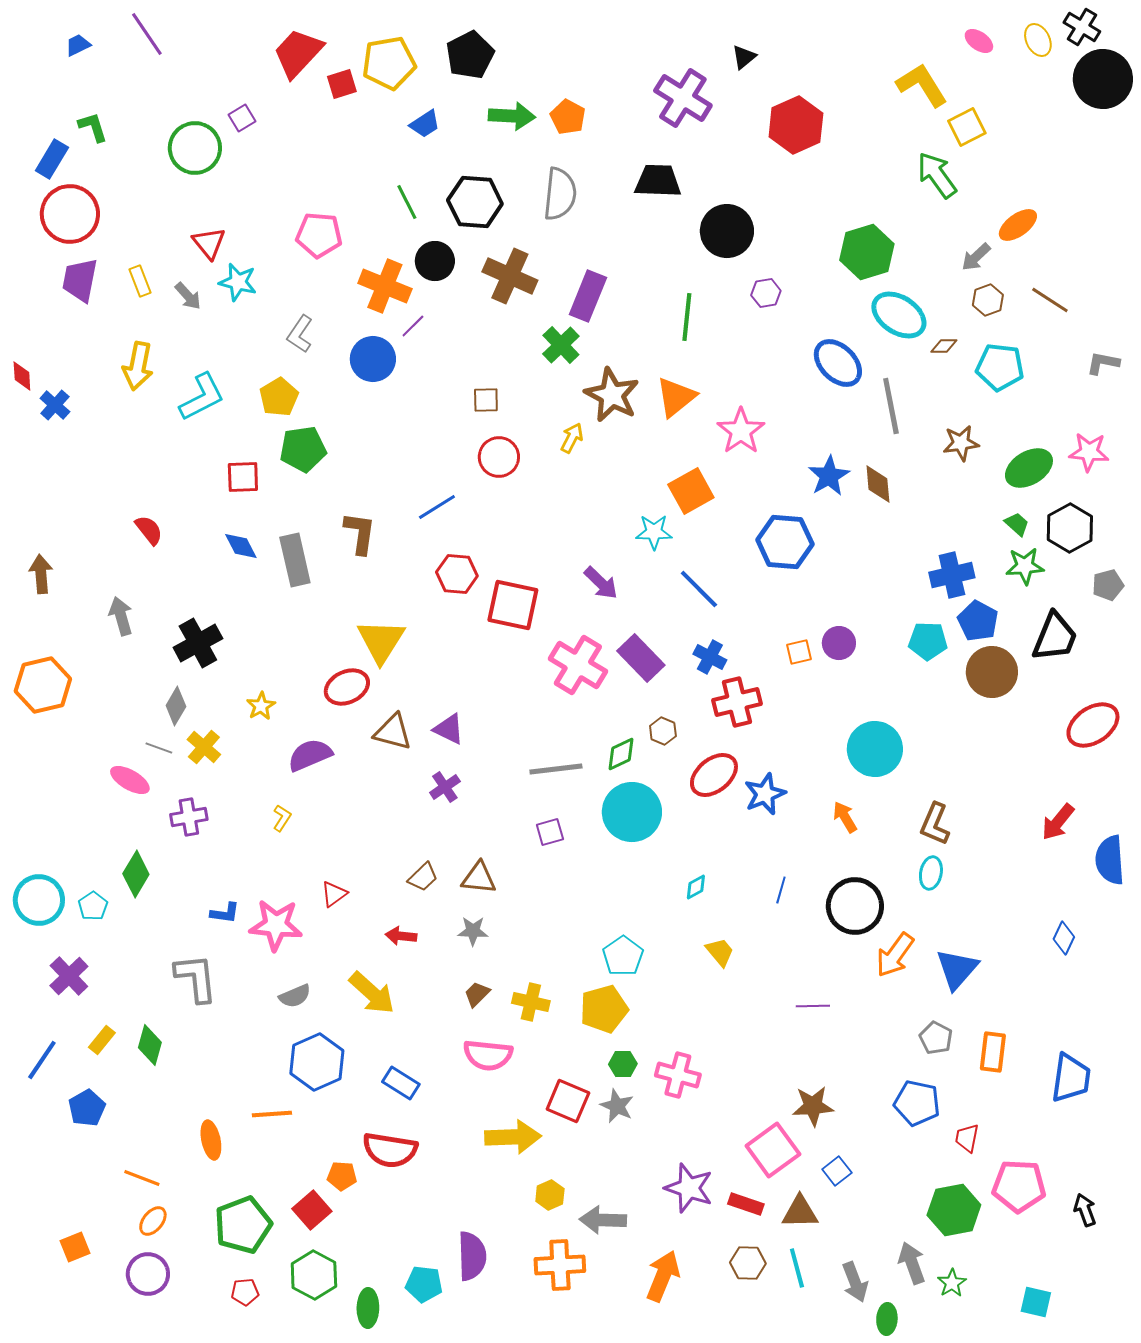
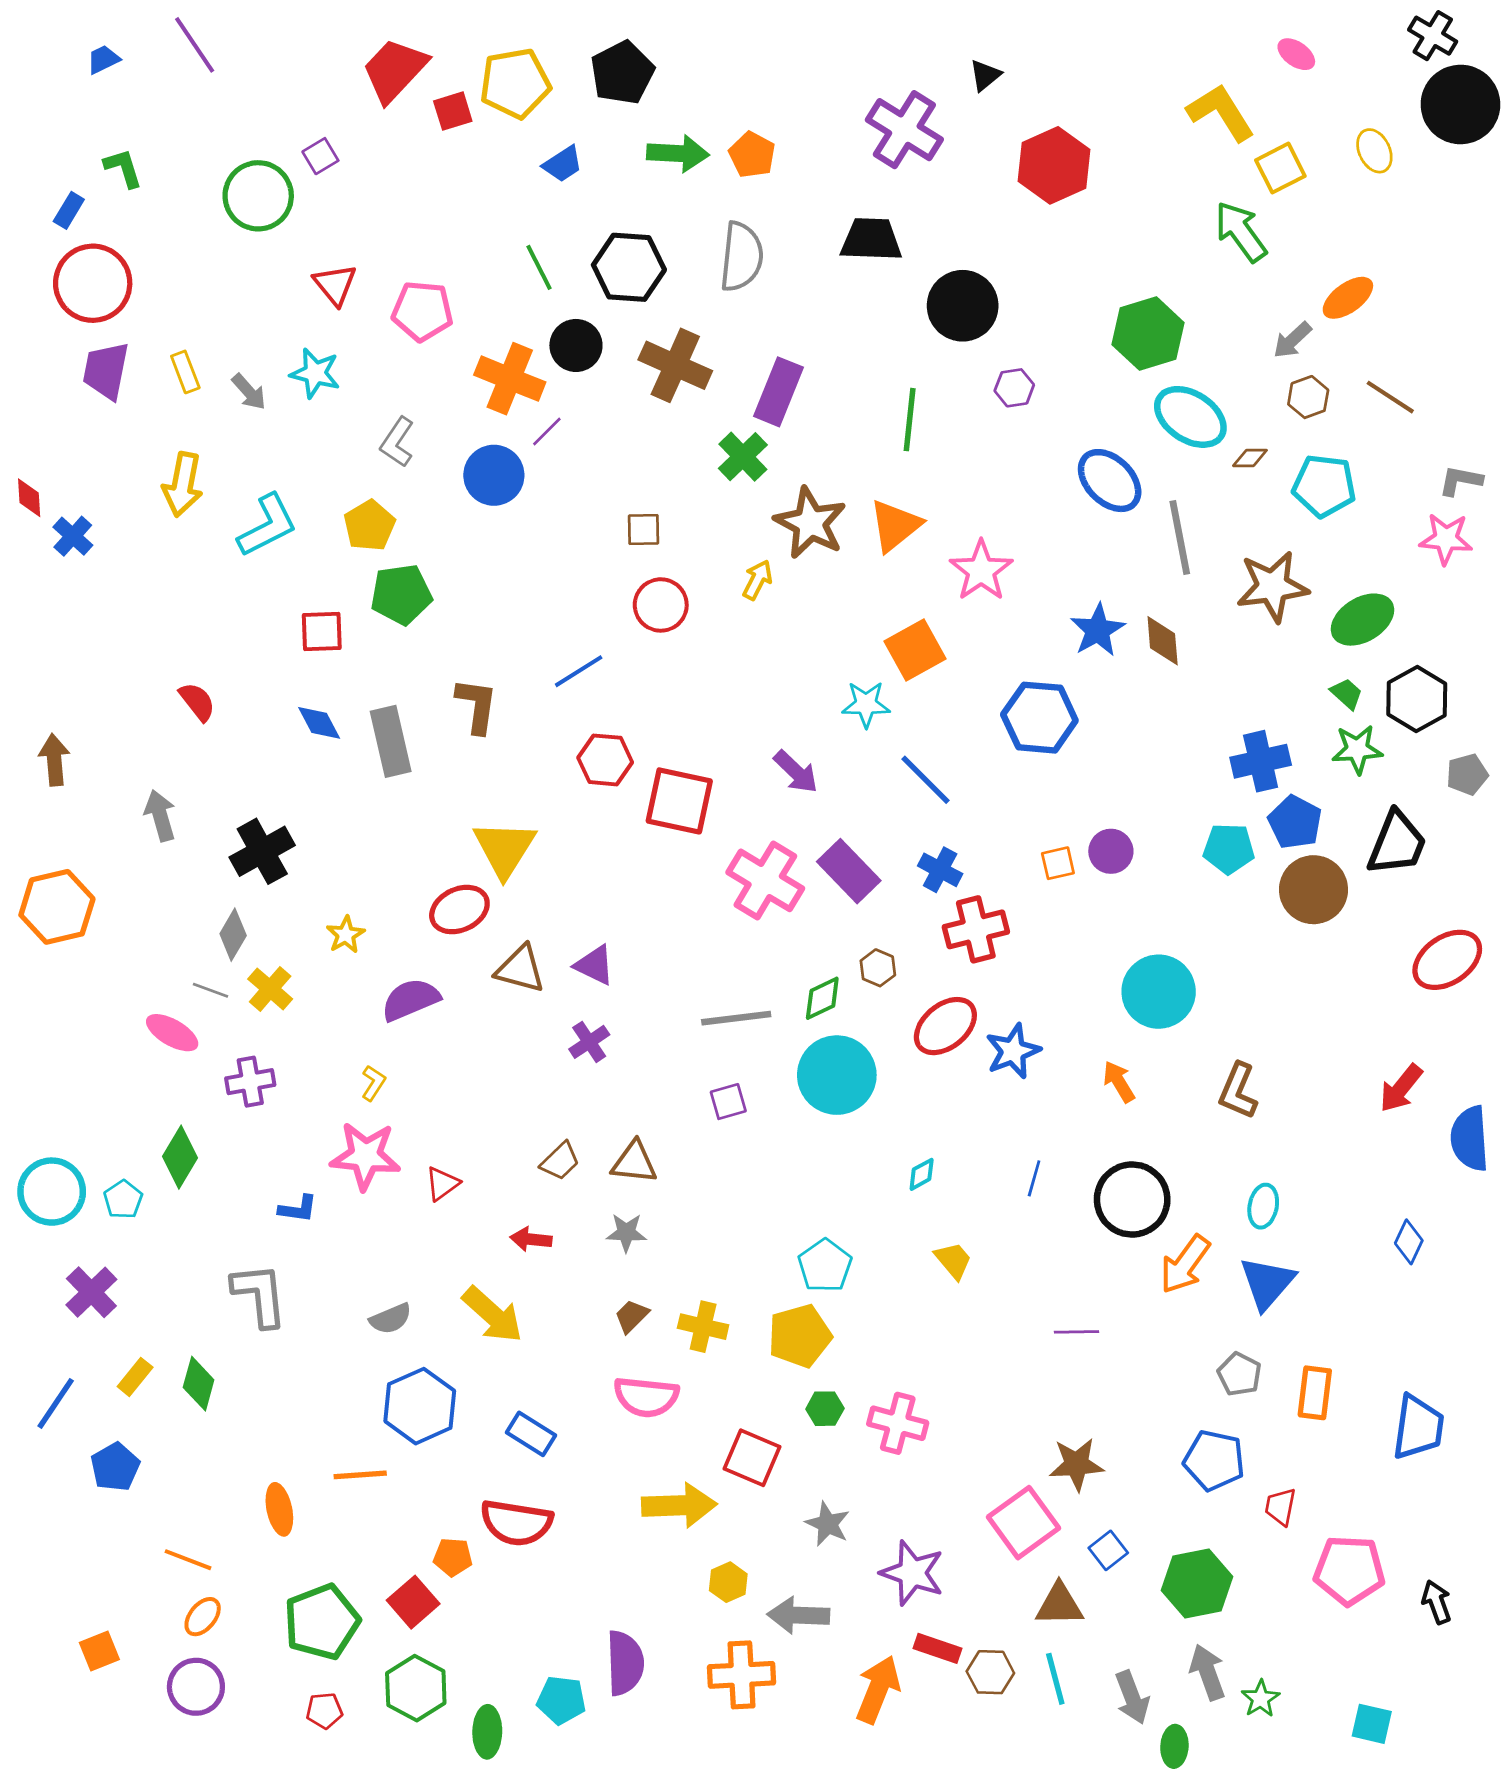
yellow ellipse: (1038, 40) -> (1374, 151), moved
blue rectangle: (52, 159) -> (69, 210), size x0.7
red triangle: (209, 243) -> (335, 285), moved
brown star: (961, 443) -> (1272, 586), size x1.5
pink star: (1089, 452) -> (1446, 539), moved
cyan ellipse: (931, 873) -> (1263, 1206), moved
pink star: (276, 925) -> (365, 1156), moved
gray star: (617, 1106) -> (828, 1524), moved
red rectangle: (746, 1204) -> (937, 1648), moved
green hexagon: (954, 1210) -> (1197, 1583), moved

